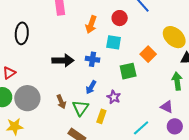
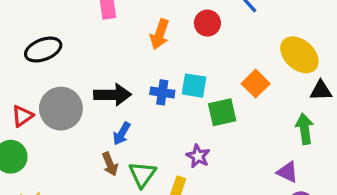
black ellipse: (22, 33) -> (43, 50), turned 65
cyan square: (114, 42) -> (194, 86), moved
blue arrow: (91, 87) -> (122, 134), moved
gray circle: (27, 98) -> (61, 109), moved

